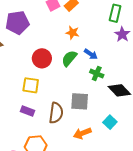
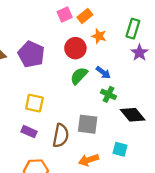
purple pentagon: (17, 23) -> (31, 54), moved, turned 30
orange star: (72, 33) -> (99, 36), moved
red circle: (42, 58) -> (75, 48), moved
cyan square: (110, 122) -> (120, 149), turned -32

